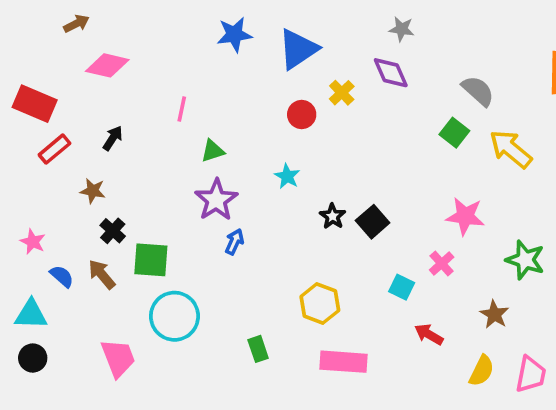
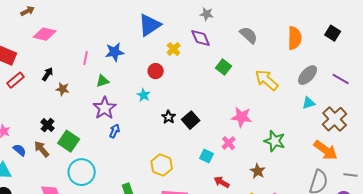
blue star: (234, 35) -> (115, 52), moved
gray semicircle: (478, 91) -> (249, 35), moved
red circle: (302, 114) -> (156, 71), moved
green square: (454, 133) -> (224, 67), moved
brown star: (93, 191) -> (63, 89), moved
green square: (151, 260) -> (69, 141), turned 30

